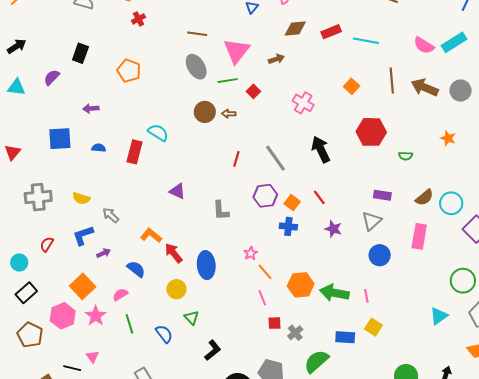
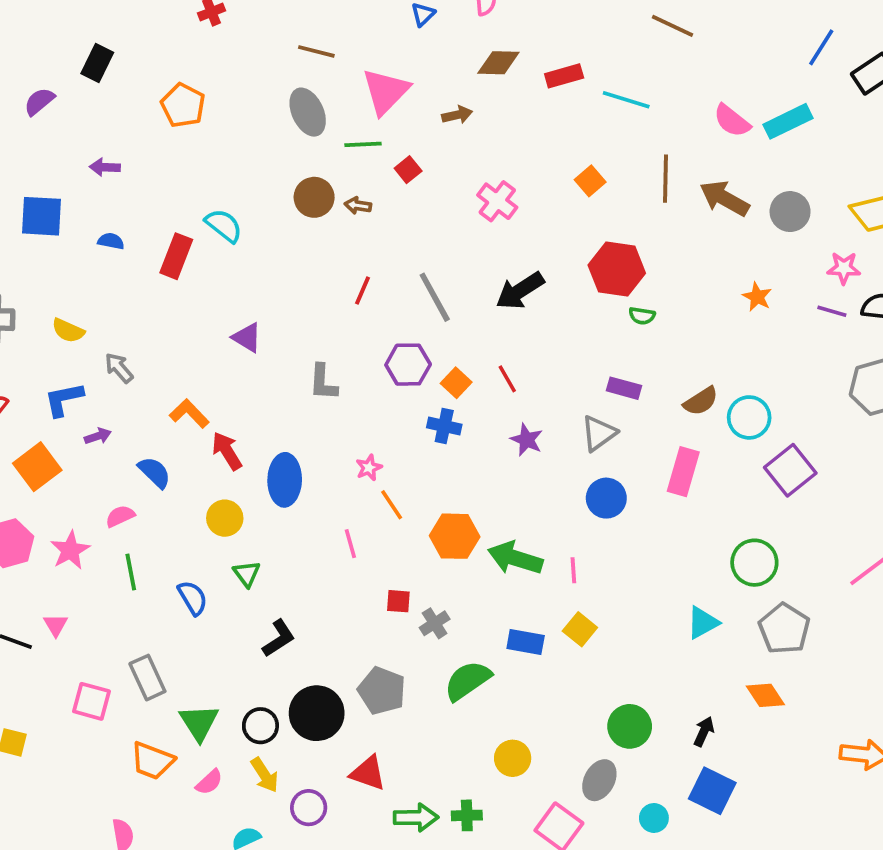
black arrow: (321, 149) -> (520, 291), turned -104
green semicircle: (406, 156) -> (642, 316), moved
orange square: (83, 286) -> (37, 467), moved
pink line: (262, 298) -> (350, 544), moved

